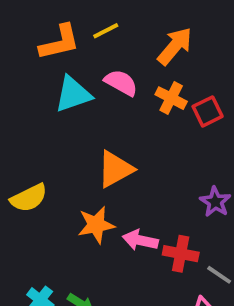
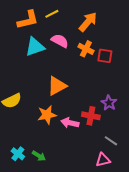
red square: (208, 111) -> (105, 56), turned 35
red cross: (181, 254) -> (91, 116), moved

